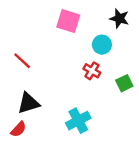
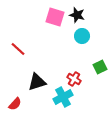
black star: (119, 18) -> (77, 15), moved
red cross: (92, 71) -> (74, 79), moved
black triangle: (28, 103) -> (37, 82), moved

